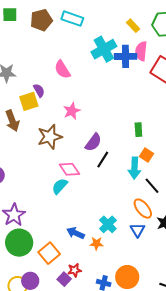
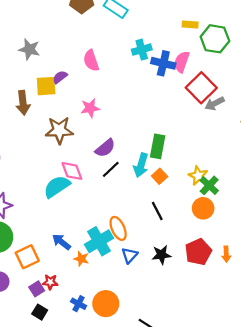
yellow rectangle: (133, 26) -> (190, 25), moved, turned -56
cyan cross: (104, 49) -> (142, 50), size x0.7
purple semicircle: (39, 90) -> (60, 77), turned -112
green rectangle: (138, 130) -> (158, 146), size x1.5
cyan arrow: (135, 168) -> (141, 165), moved
cyan semicircle: (60, 186) -> (57, 187), size x1.4
orange ellipse: (143, 209) -> (118, 228), moved
cyan cross: (108, 224) -> (99, 241), size x1.4

